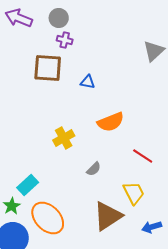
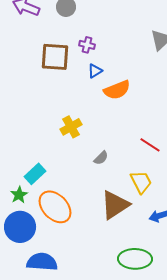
purple cross: (65, 40) -> (87, 45), moved
blue triangle: (88, 82) -> (95, 71), turned -42
orange semicircle: (111, 122) -> (117, 90), moved

